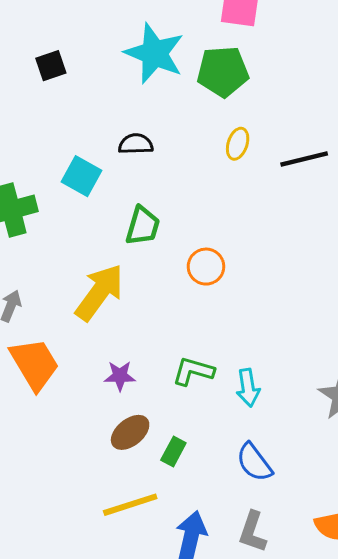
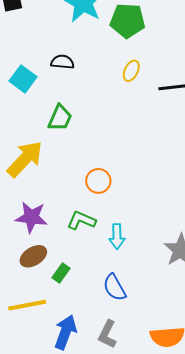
orange circle: (206, 267) -> (98, 181), moved
purple star: (120, 376) -> (31, 217), size x1.5

